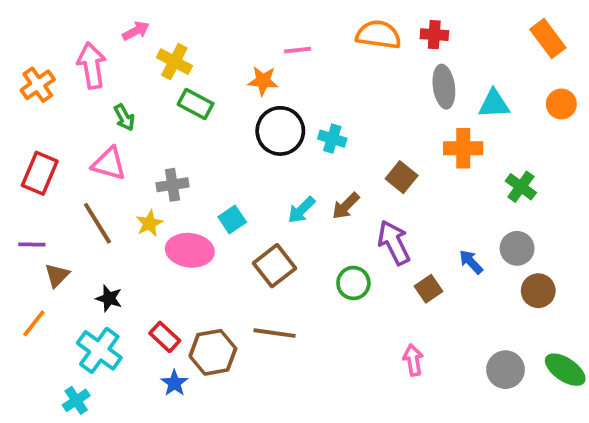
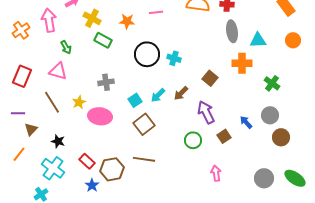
orange star: (263, 81) -> (127, 21), moved
gray cross: (172, 185) -> (106, 82), moved
cyan square: (232, 219) -> (135, 100), moved
green circle: (353, 283) -> (193, 140), moved

